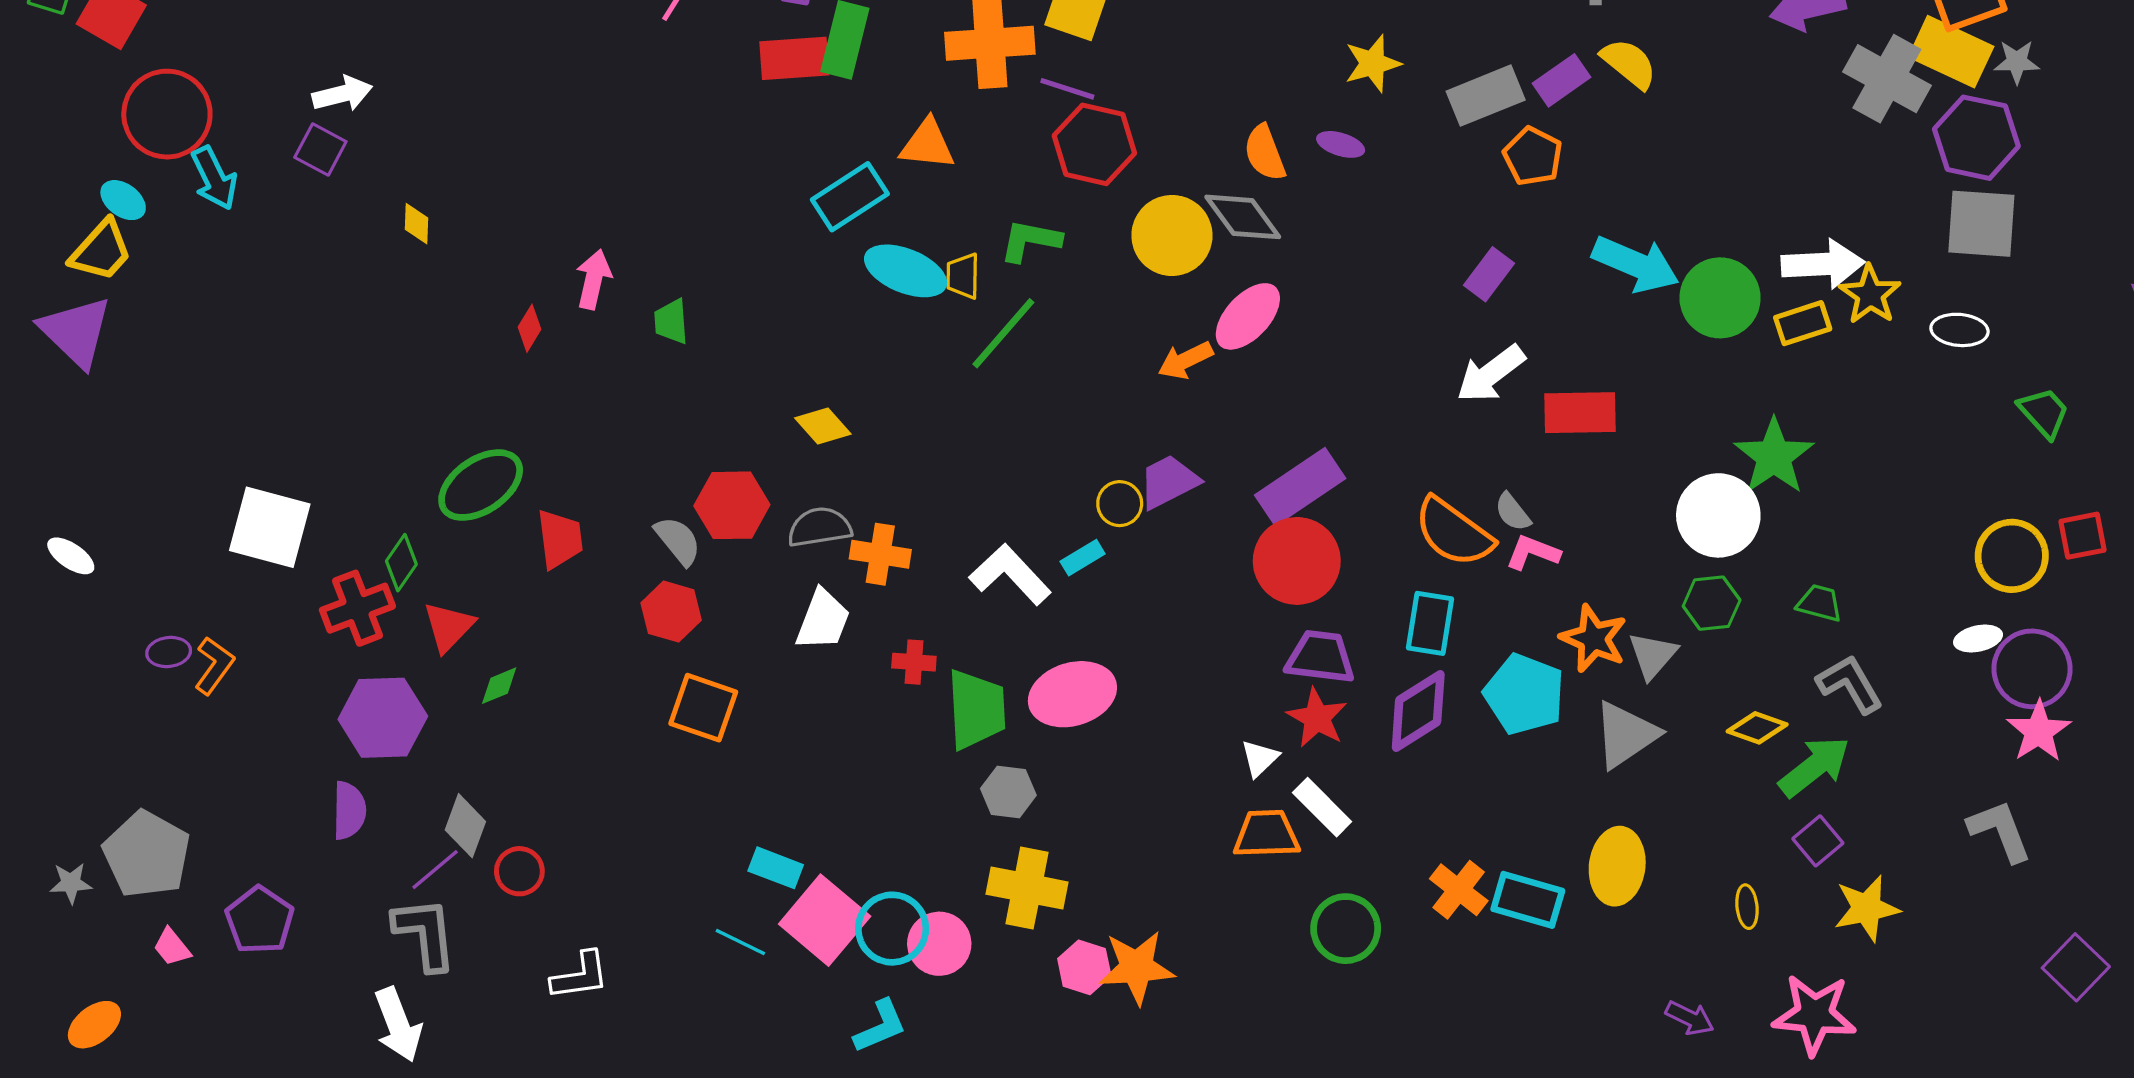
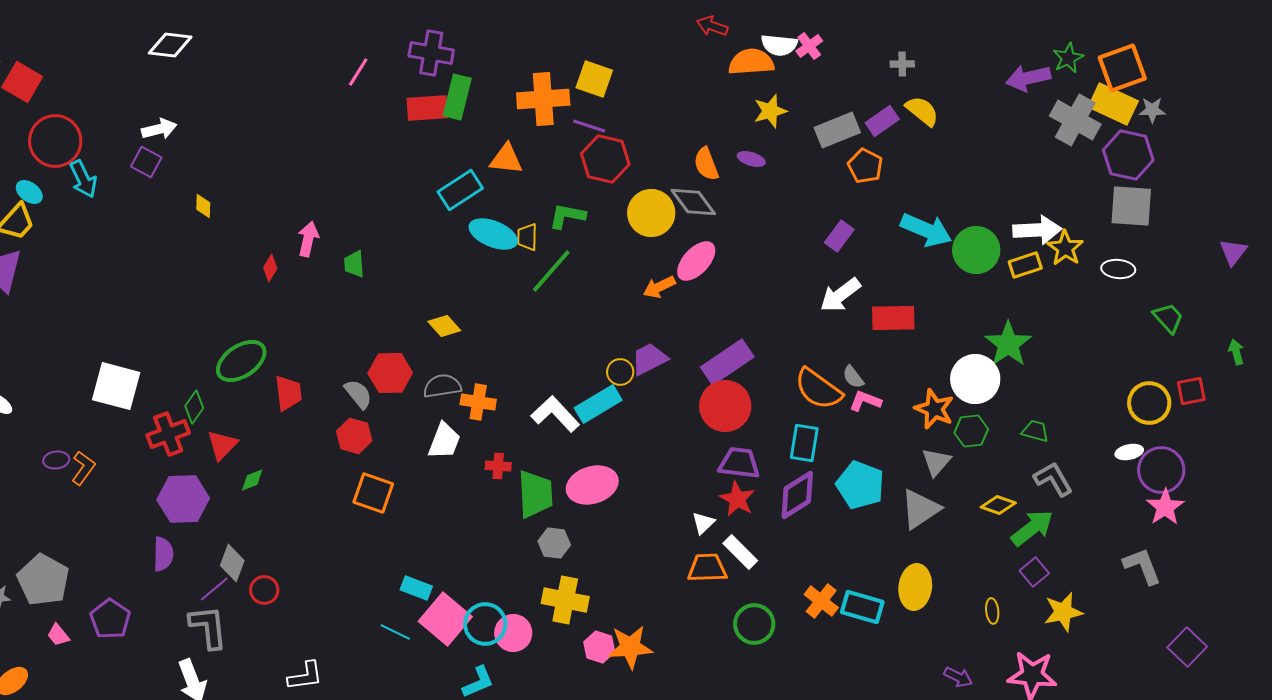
cyan rectangle: (1083, 558) -> (598, 404), size x1.8
orange star: (1594, 639) -> (934, 409), moved
white L-shape: (580, 976) -> (305, 676), moved

